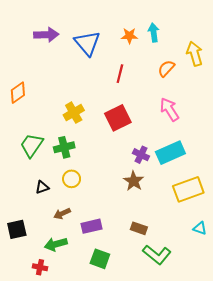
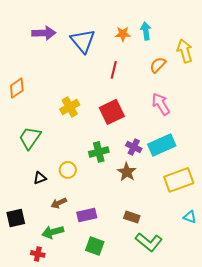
green cross: (64, 147) -> (99, 152), moved

